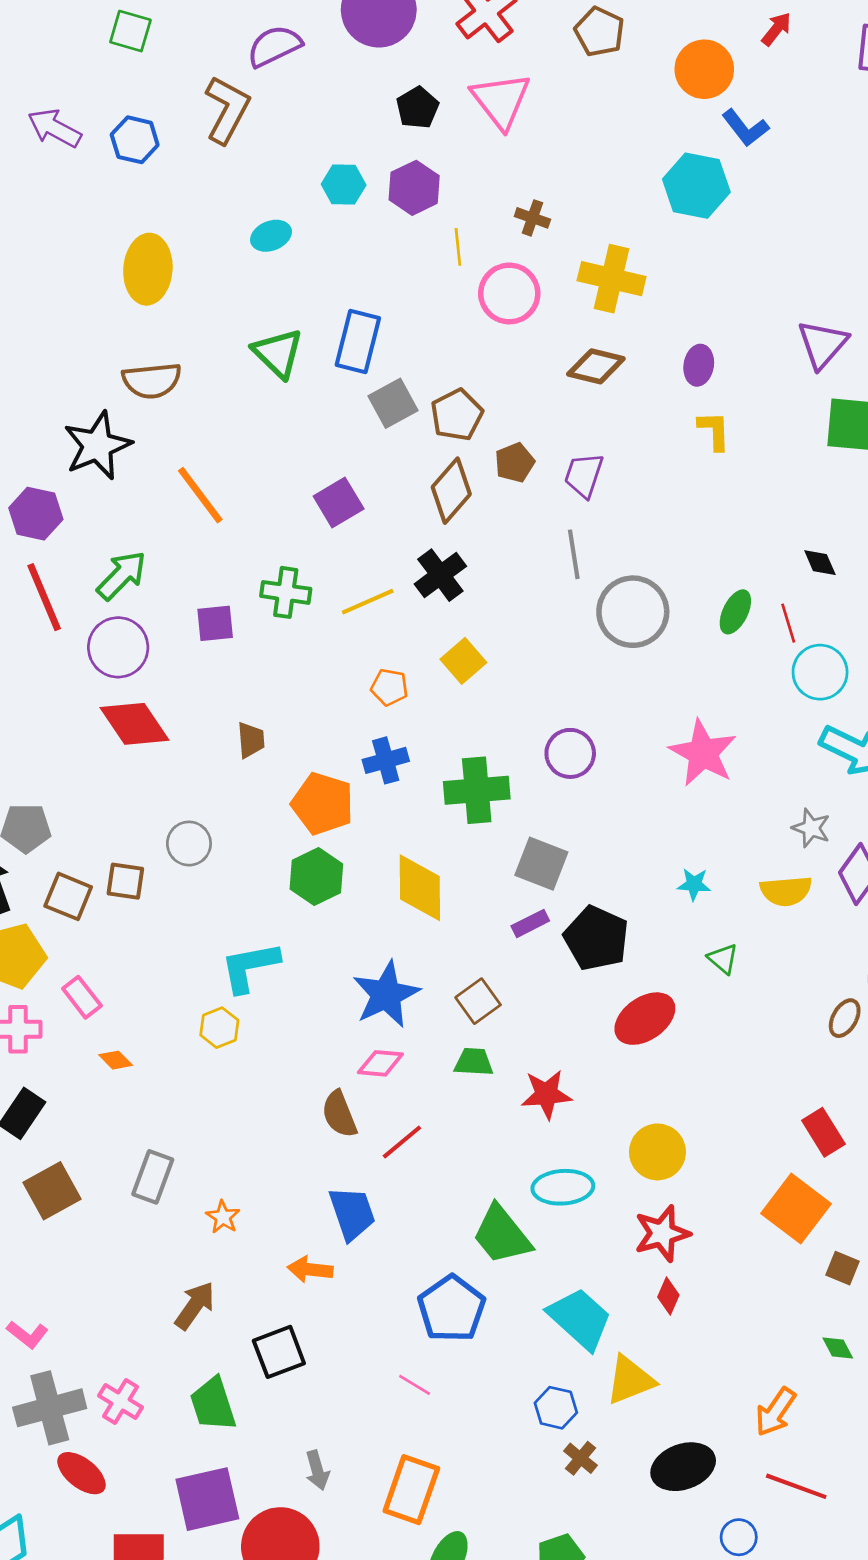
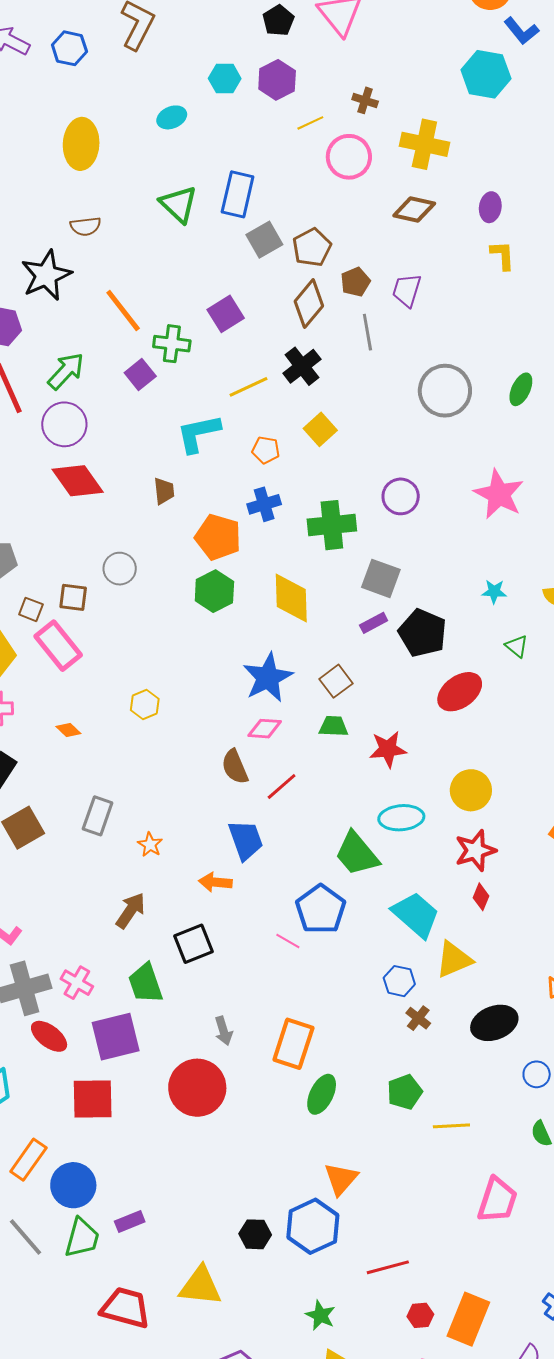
yellow line: (458, 247) -> (310, 123), turned 72
brown semicircle: (152, 381) -> (86, 226), size x0.7
gray line: (574, 554) -> (367, 332), moved
green cross: (286, 592) -> (172, 344), moved
purple square: (215, 623) -> (140, 375), moved, turned -32
brown square: (68, 896) -> (31, 609), size x0.7
cyan L-shape: (250, 967) -> (198, 433), moved
pink rectangle: (82, 997) -> (58, 646), moved, size x1.6
pink line: (415, 1385) -> (288, 941), moved
purple square: (207, 1499) -> (116, 1037), moved

